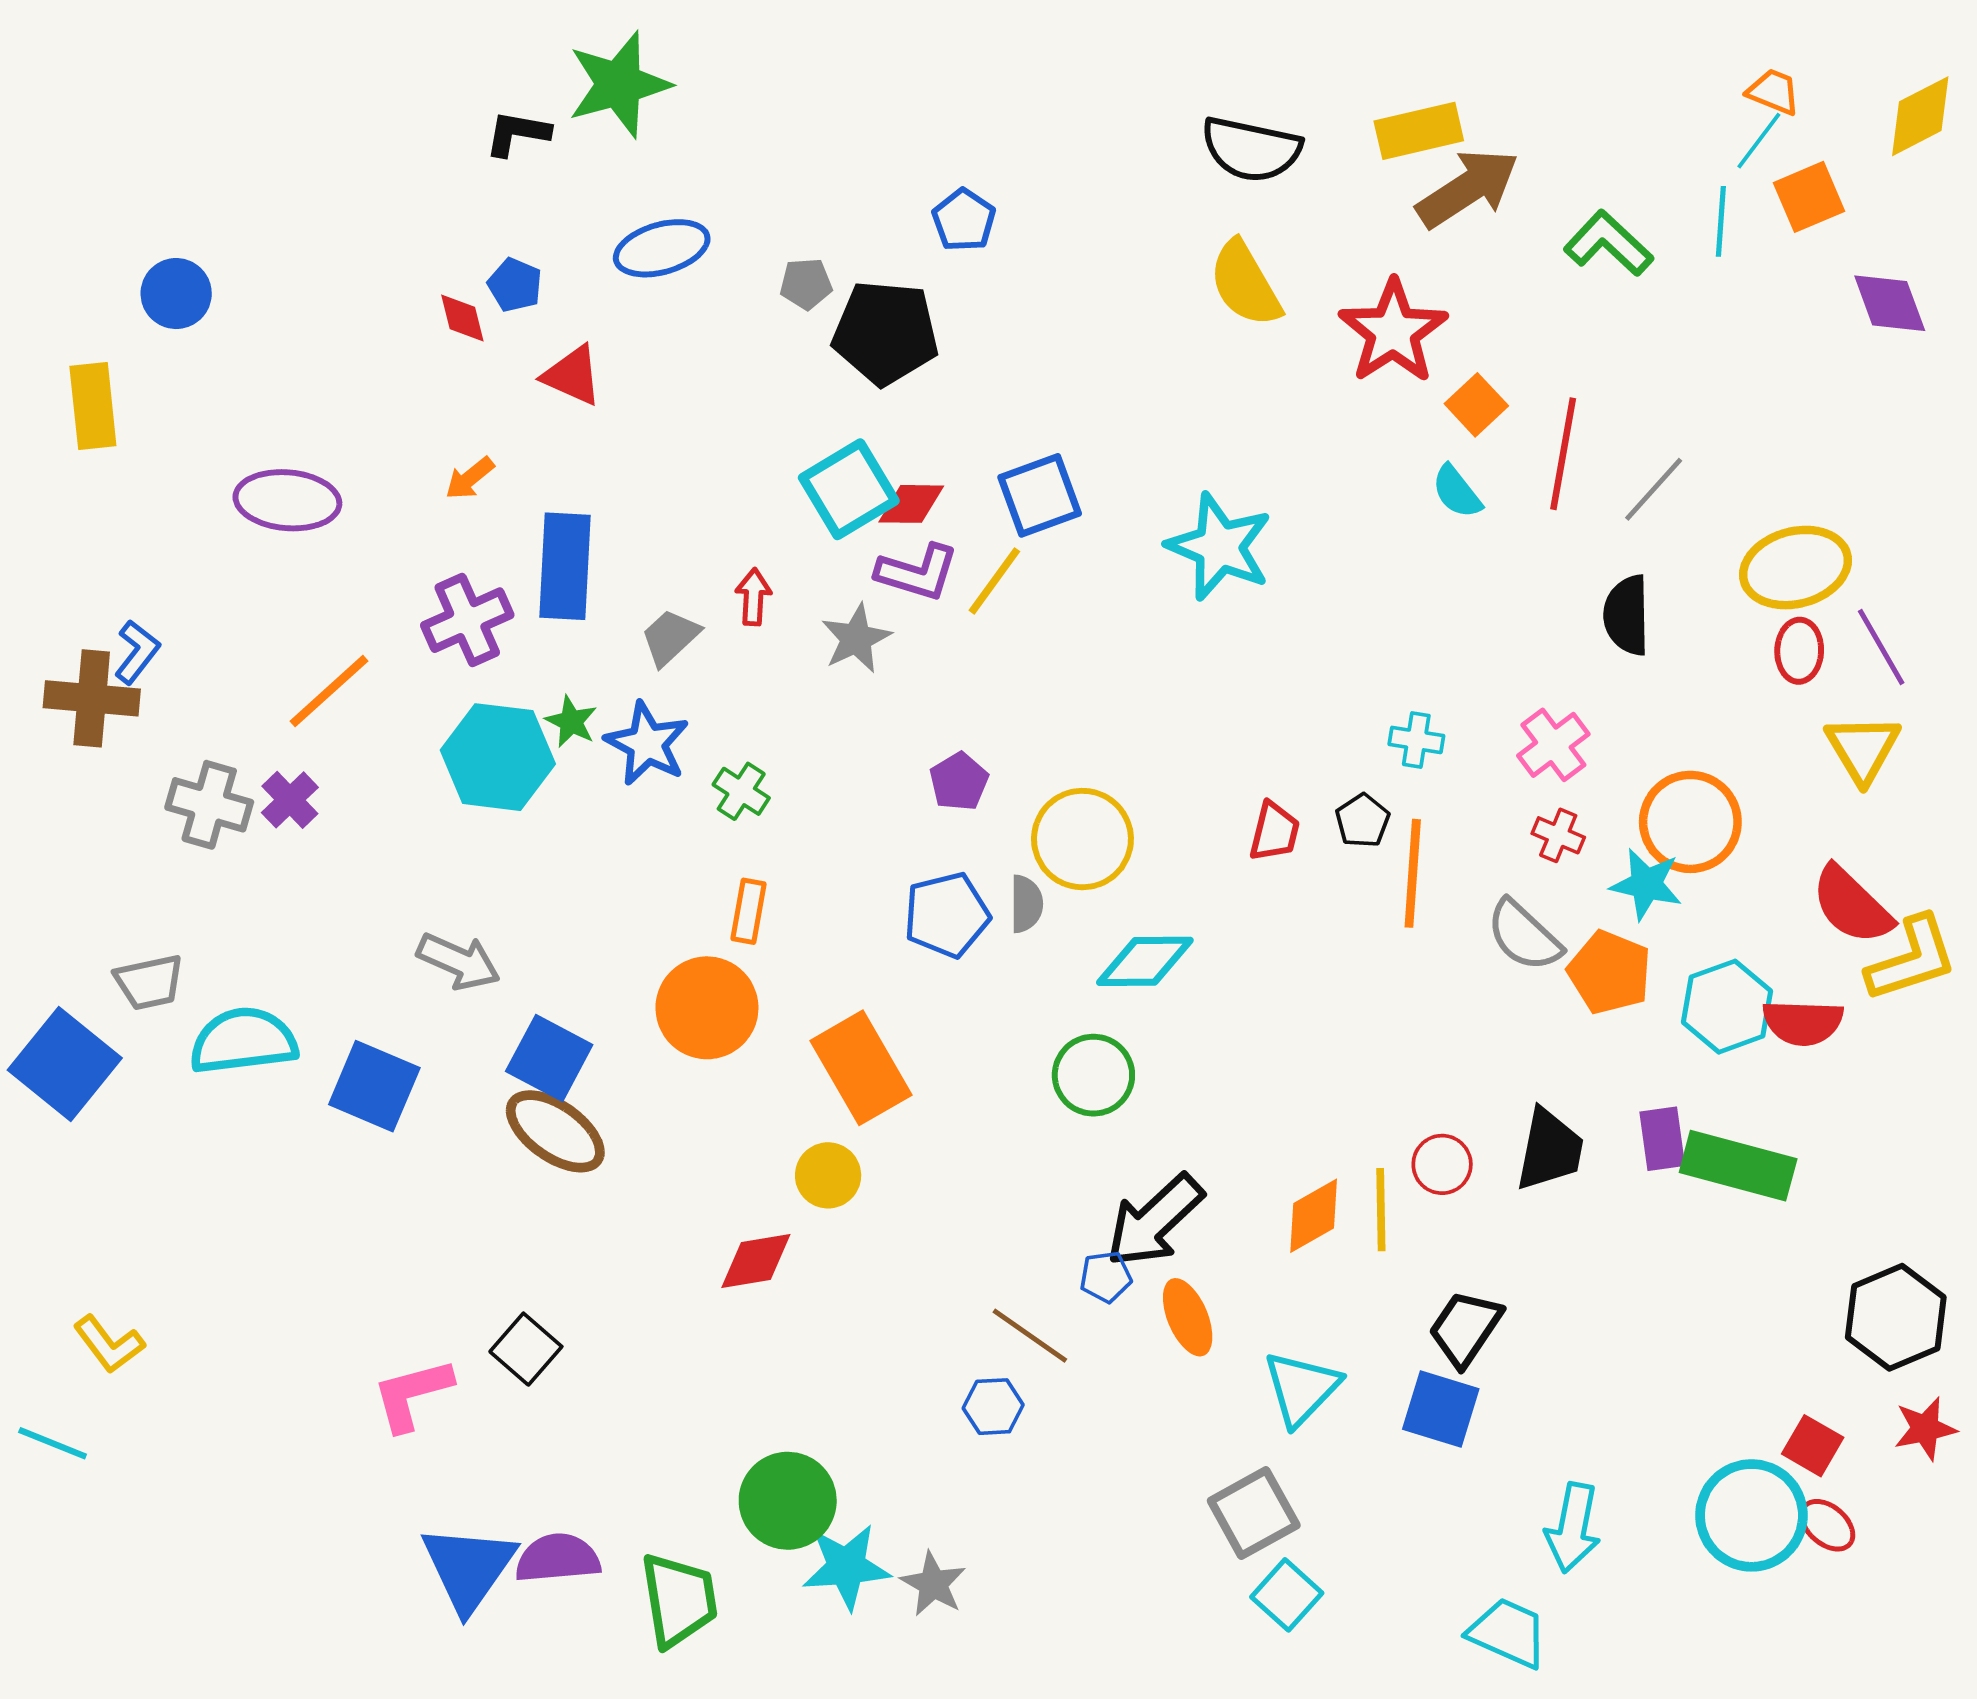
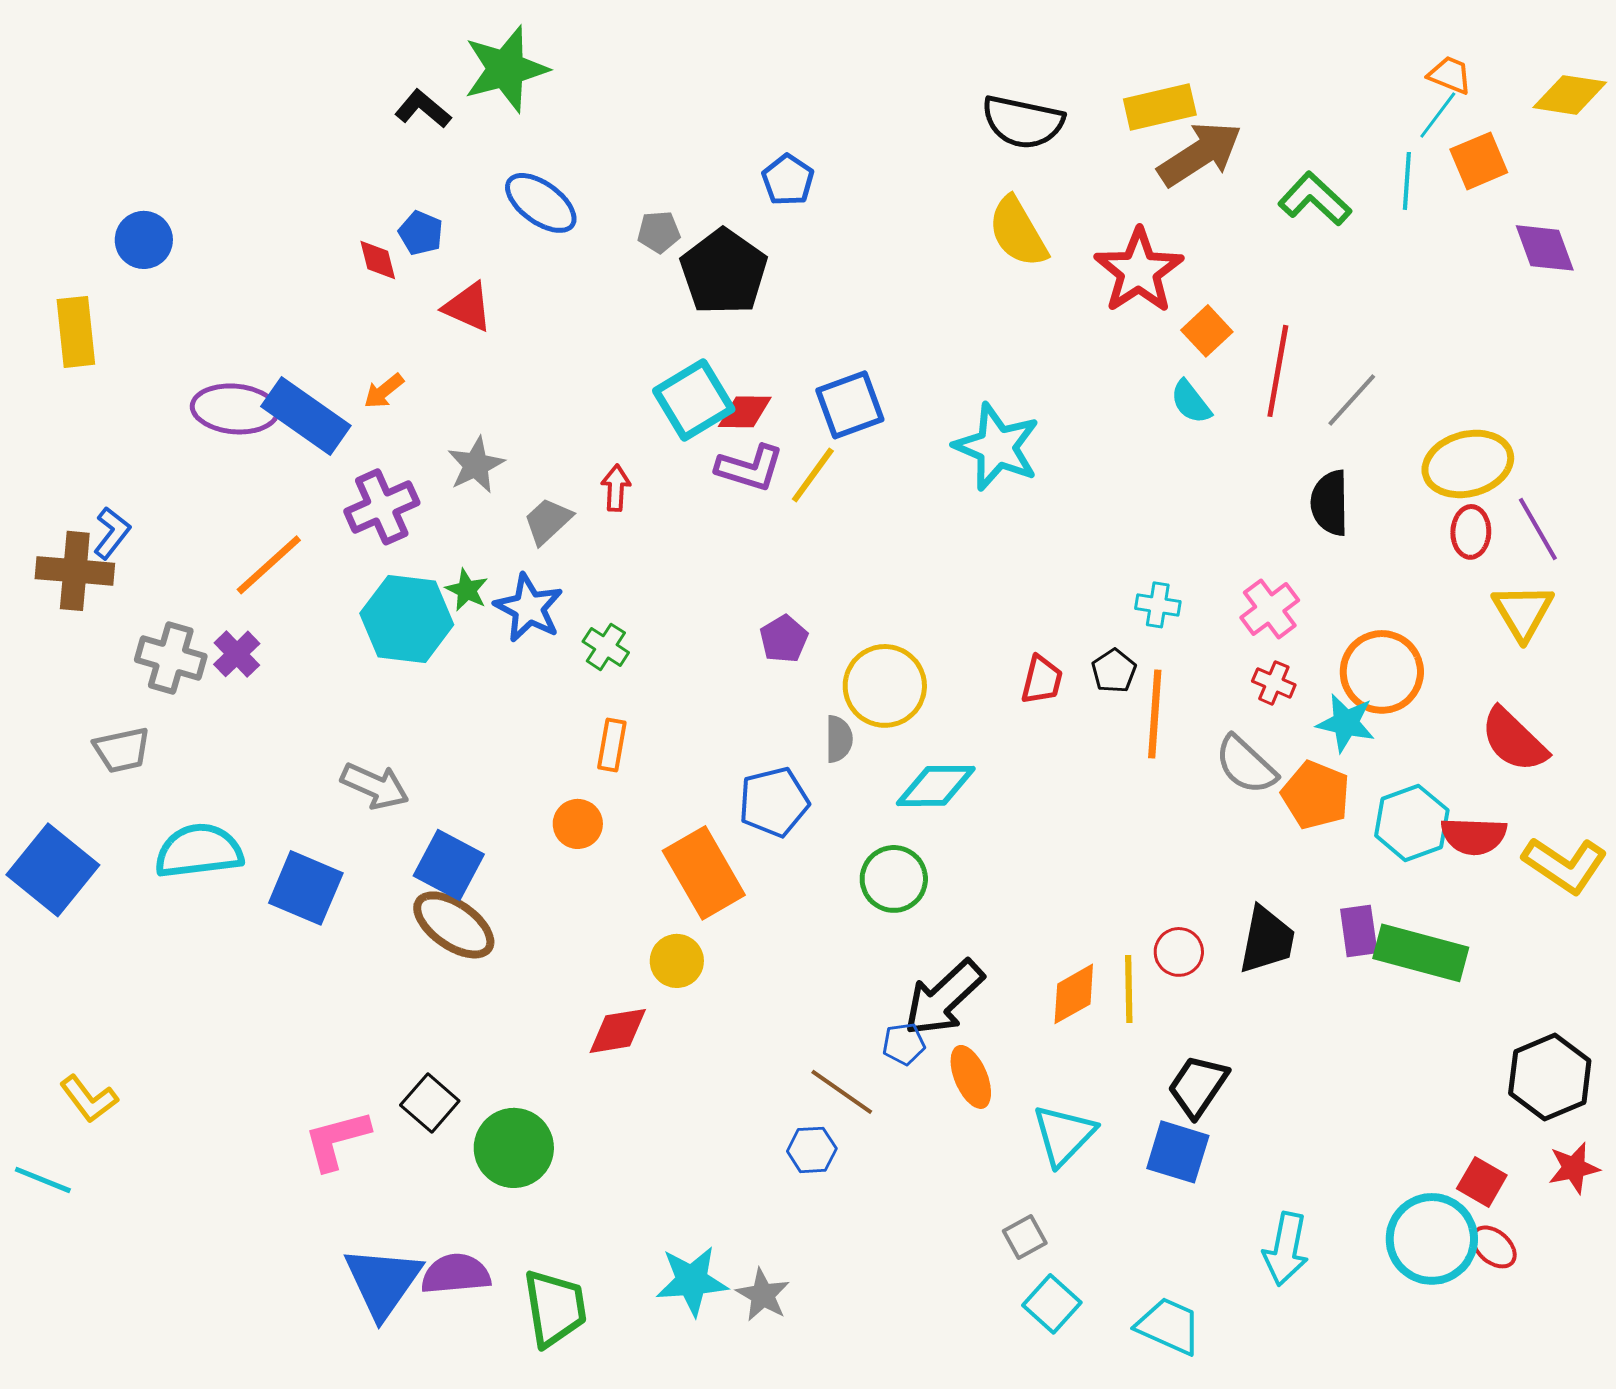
yellow diamond: (1920, 116) -> (1570, 95), turned 36
black L-shape: (517, 133) -> (423, 109), turned 30
blue ellipse: (662, 248) -> (541, 203), turned 52
black pentagon: (886, 333) -> (724, 272), turned 30
blue rectangle: (565, 566) -> (306, 416), moved, turned -58
gray star: (856, 638) -> (476, 465), moved
blue pentagon: (947, 915) -> (774, 802), moved
yellow L-shape: (1912, 959) -> (1565, 865), moved, turned 52
gray trapezoid: (149, 982) -> (122, 750), moved
orange circle: (707, 1008) -> (578, 824), size x0.6
green circle: (788, 1501) -> (514, 1148), moved
gray square: (1254, 1513) -> (1025, 1237), size x0.6
cyan trapezoid: (1508, 1633) -> (1169, 1326), moved

